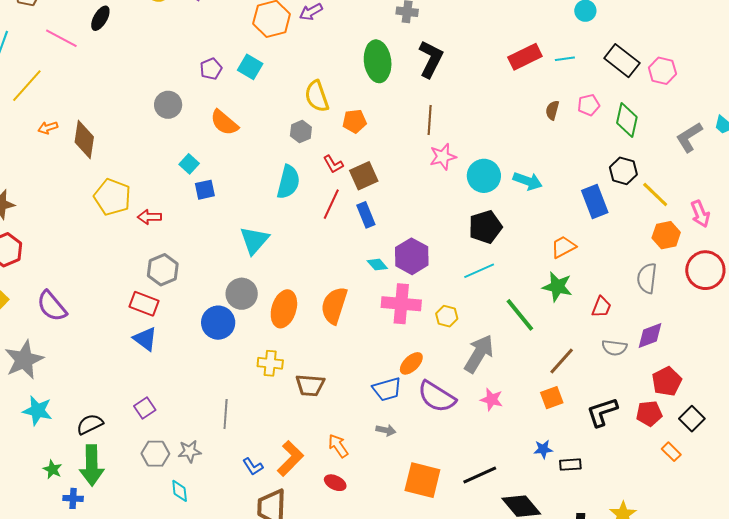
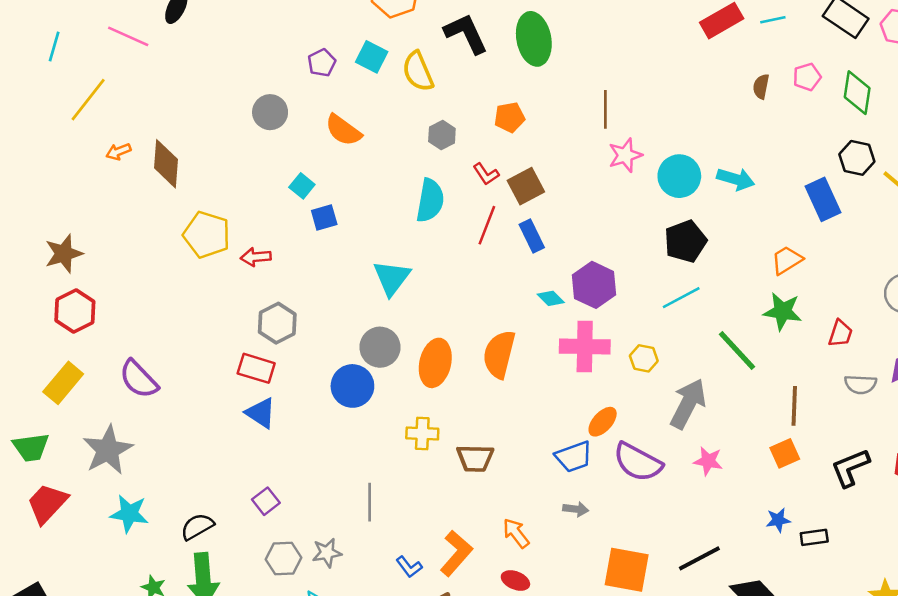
black L-shape: (431, 59) -> (466, 34), moved, turned -48
yellow semicircle: (317, 96) -> (418, 71), moved
brown line: (562, 361) -> (794, 406), turned -36

